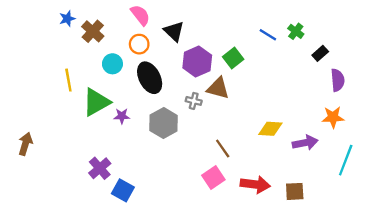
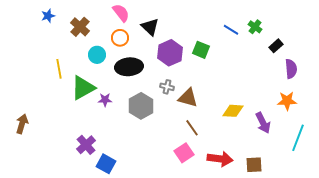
blue star: (67, 19) -> (48, 16), moved
green square: (233, 58) -> (201, 50), turned -30
black ellipse: (150, 78) -> (129, 67), turned -68
brown triangle: (218, 88) -> (188, 98), moved
purple arrow: (305, 143) -> (263, 123), turned 75

